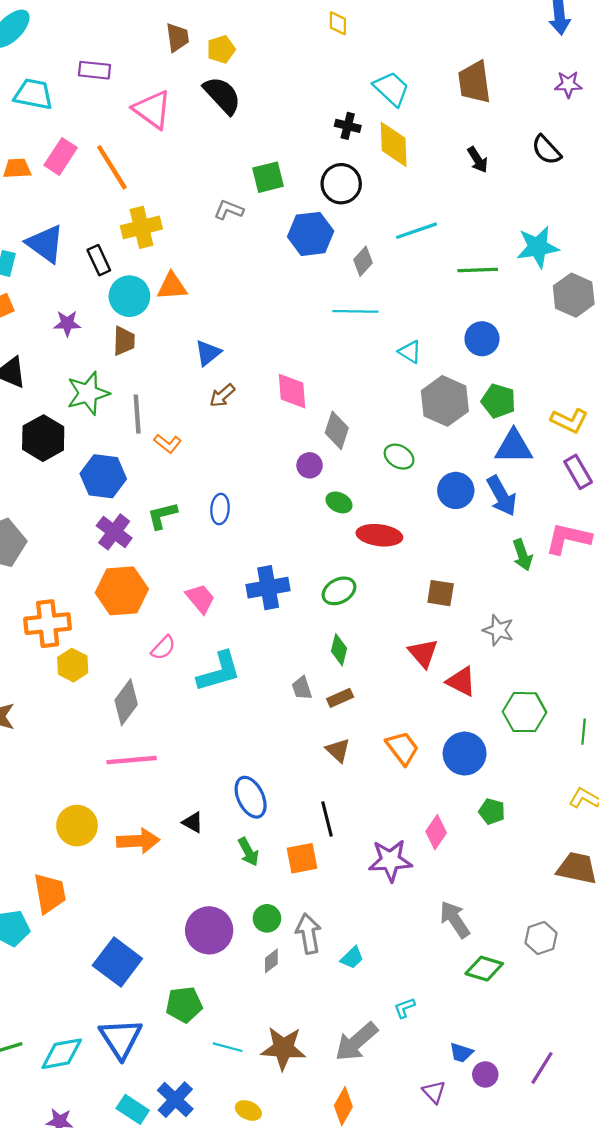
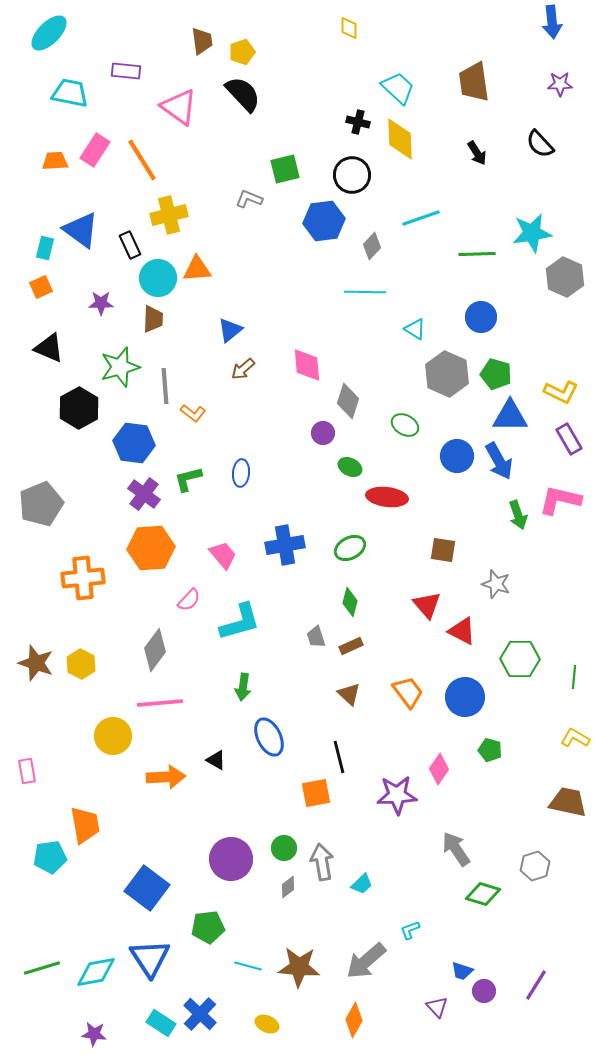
yellow hexagon: (73, 665) -> (81, 664), moved
yellow circle: (77, 826) -> (113, 736), moved
green arrow: (248, 852) -> (243, 687), moved, turned 36

